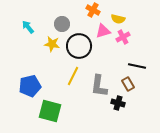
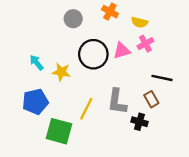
gray circle: (62, 24) -> (73, 19), moved
cyan arrow: (28, 27) -> (36, 63), moved
pink triangle: (103, 31) -> (122, 51), moved
yellow star: (52, 44) -> (61, 72), moved
yellow line: (73, 76) -> (86, 109), moved

